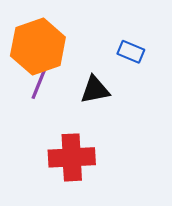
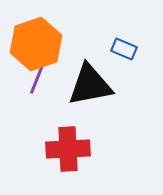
black triangle: (95, 90) -> (90, 85), size x1.6

